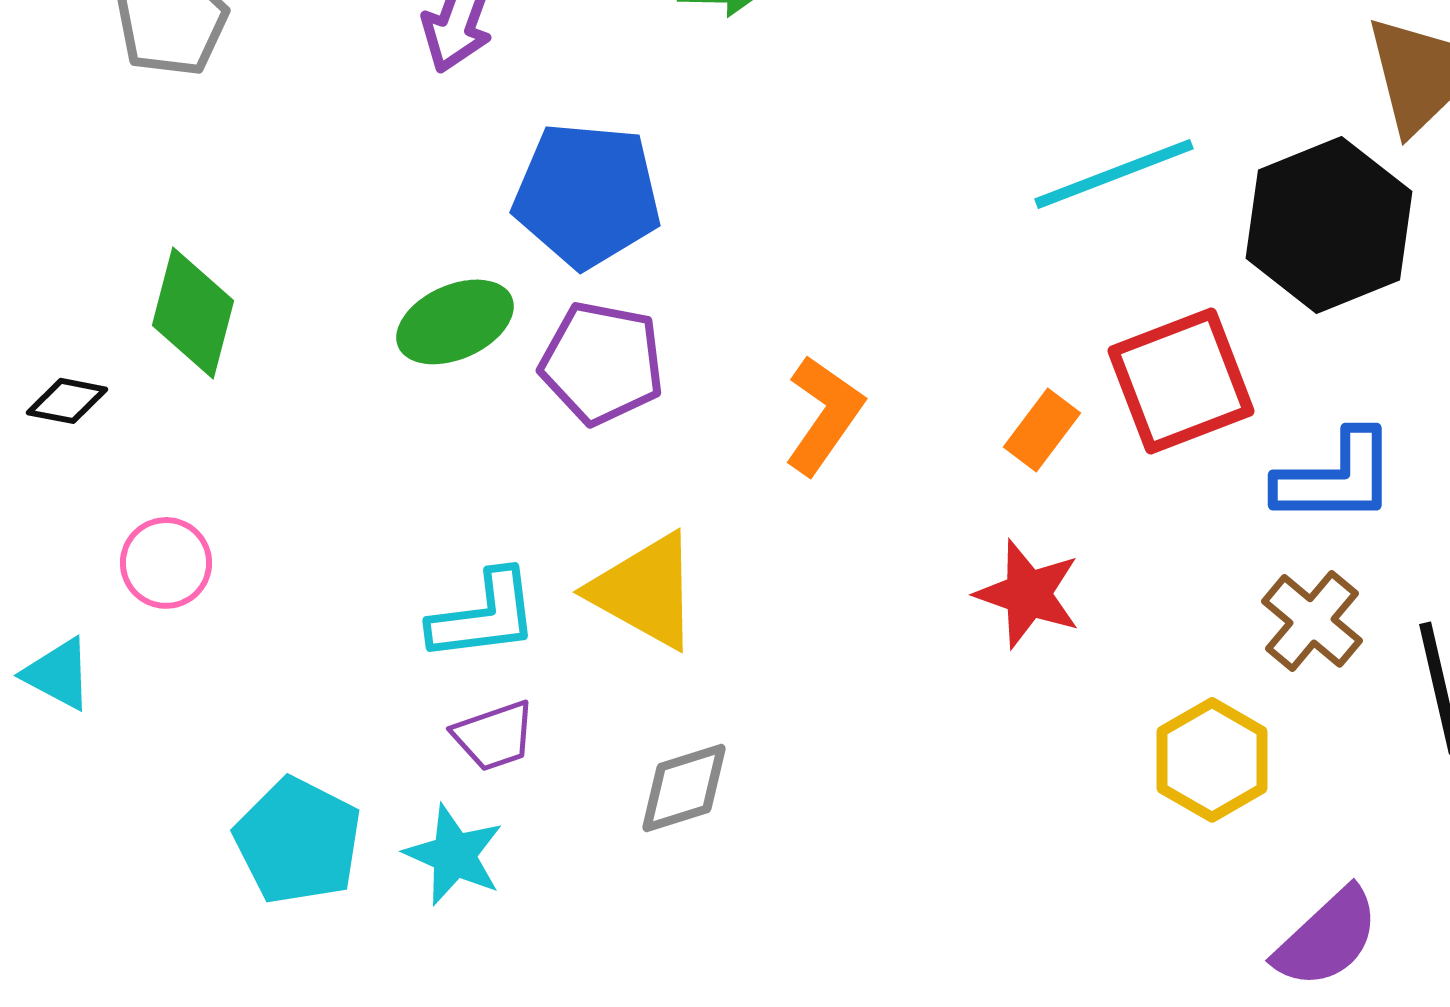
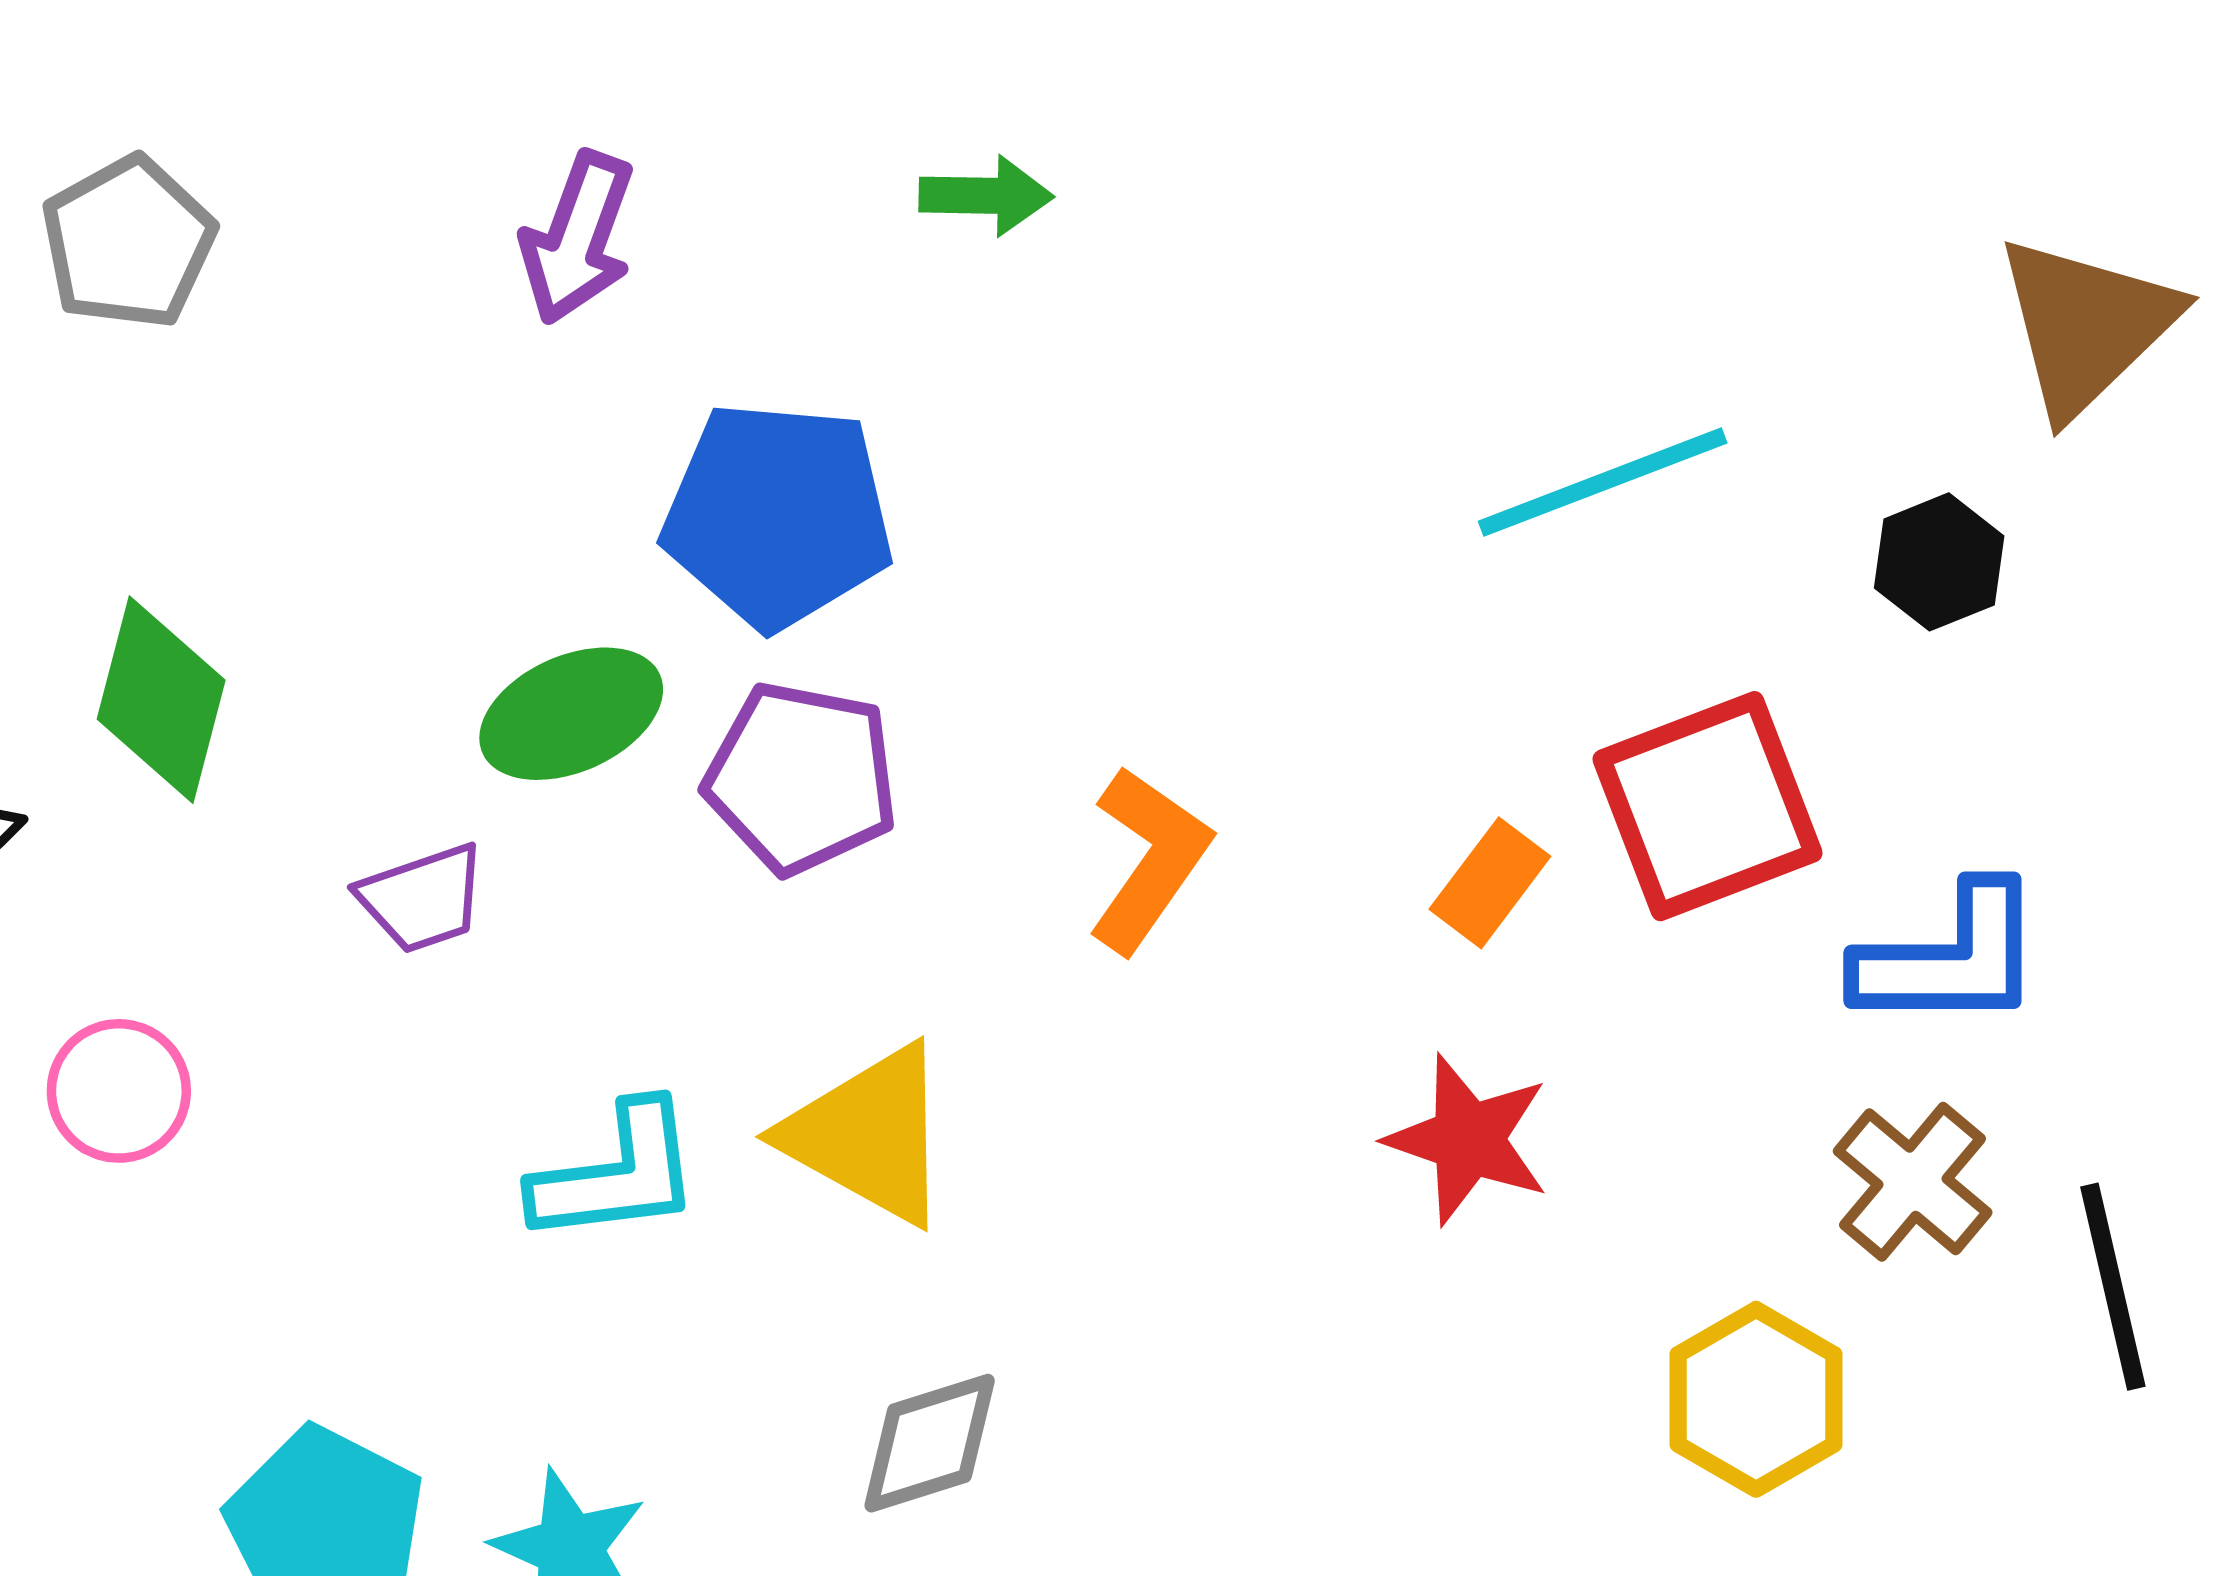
black hexagon: (1329, 225) -> (1939, 562), size x0.5
purple trapezoid: (494, 736) -> (422, 898), moved

